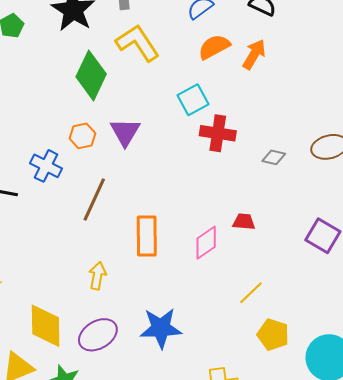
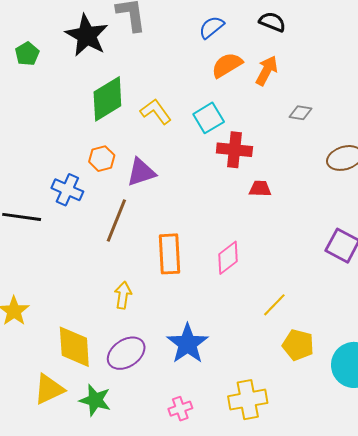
yellow L-shape: (138, 43) -> (156, 112), moved, size x0.7
green diamond: (91, 75) -> (107, 99), turned 36
purple triangle: (125, 132) -> (141, 172), moved, turned 44
gray diamond: (274, 157) -> (300, 113), moved
red trapezoid: (244, 222) -> (260, 189), moved
blue star: (161, 328) -> (188, 344), turned -30

